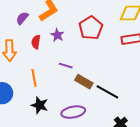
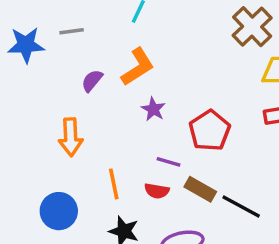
red pentagon: (91, 28) -> (210, 131), moved
red semicircle: (36, 42) -> (157, 191), moved, turned -88

